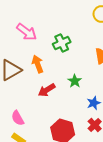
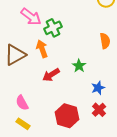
green cross: (62, 43) -> (53, 28), moved

